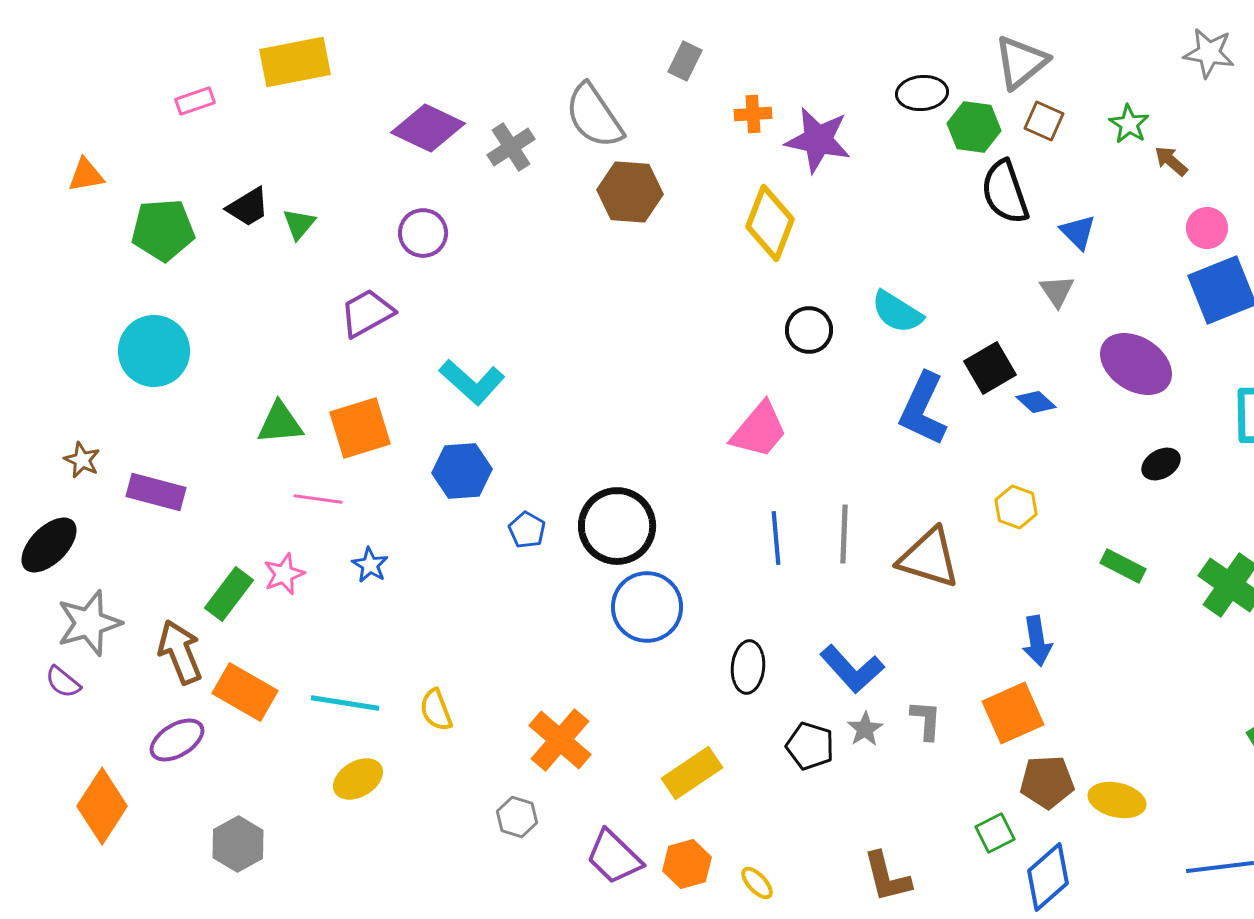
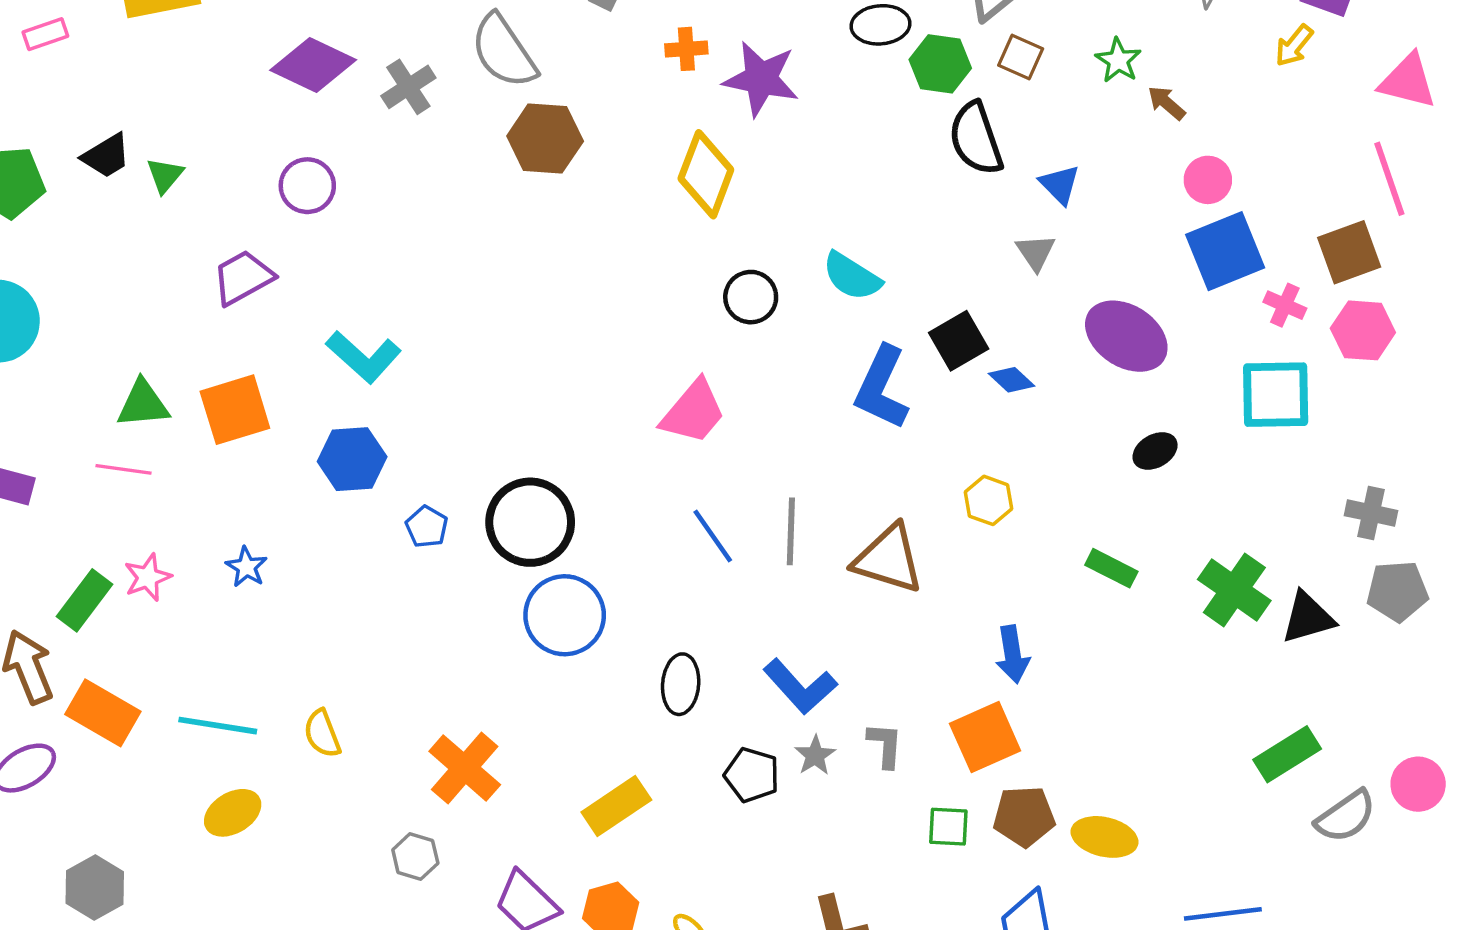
pink line: (318, 499) -> (124, 469), moved
blue line: (776, 538) -> (713, 536), turned -30
green square: (995, 833) -> (948, 827), moved, turned 30

